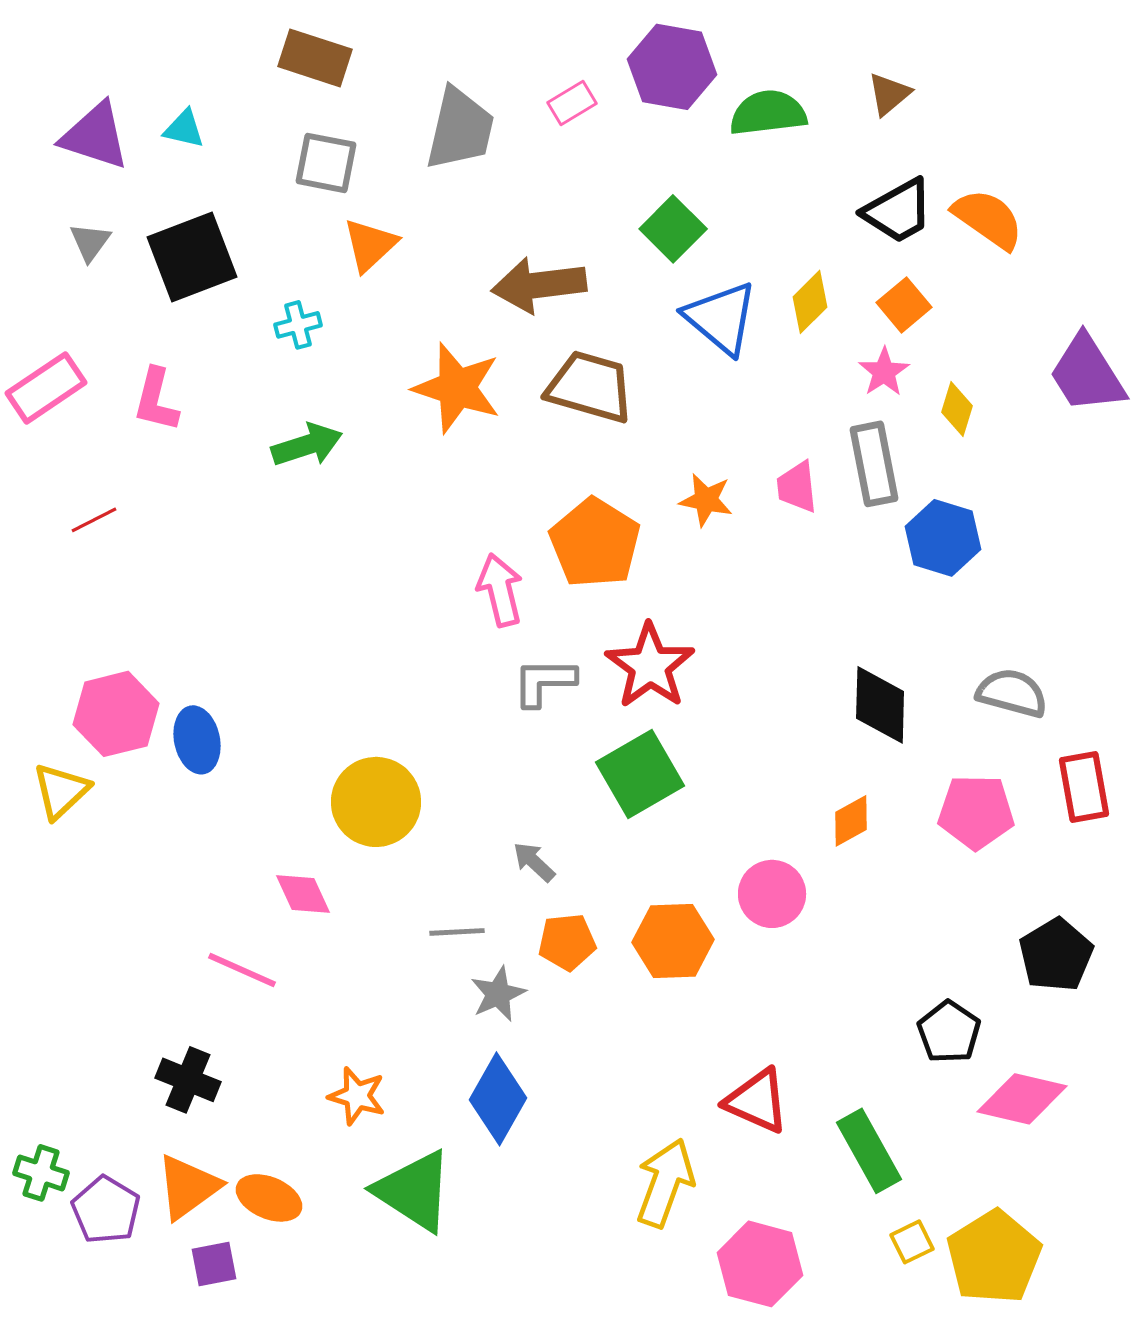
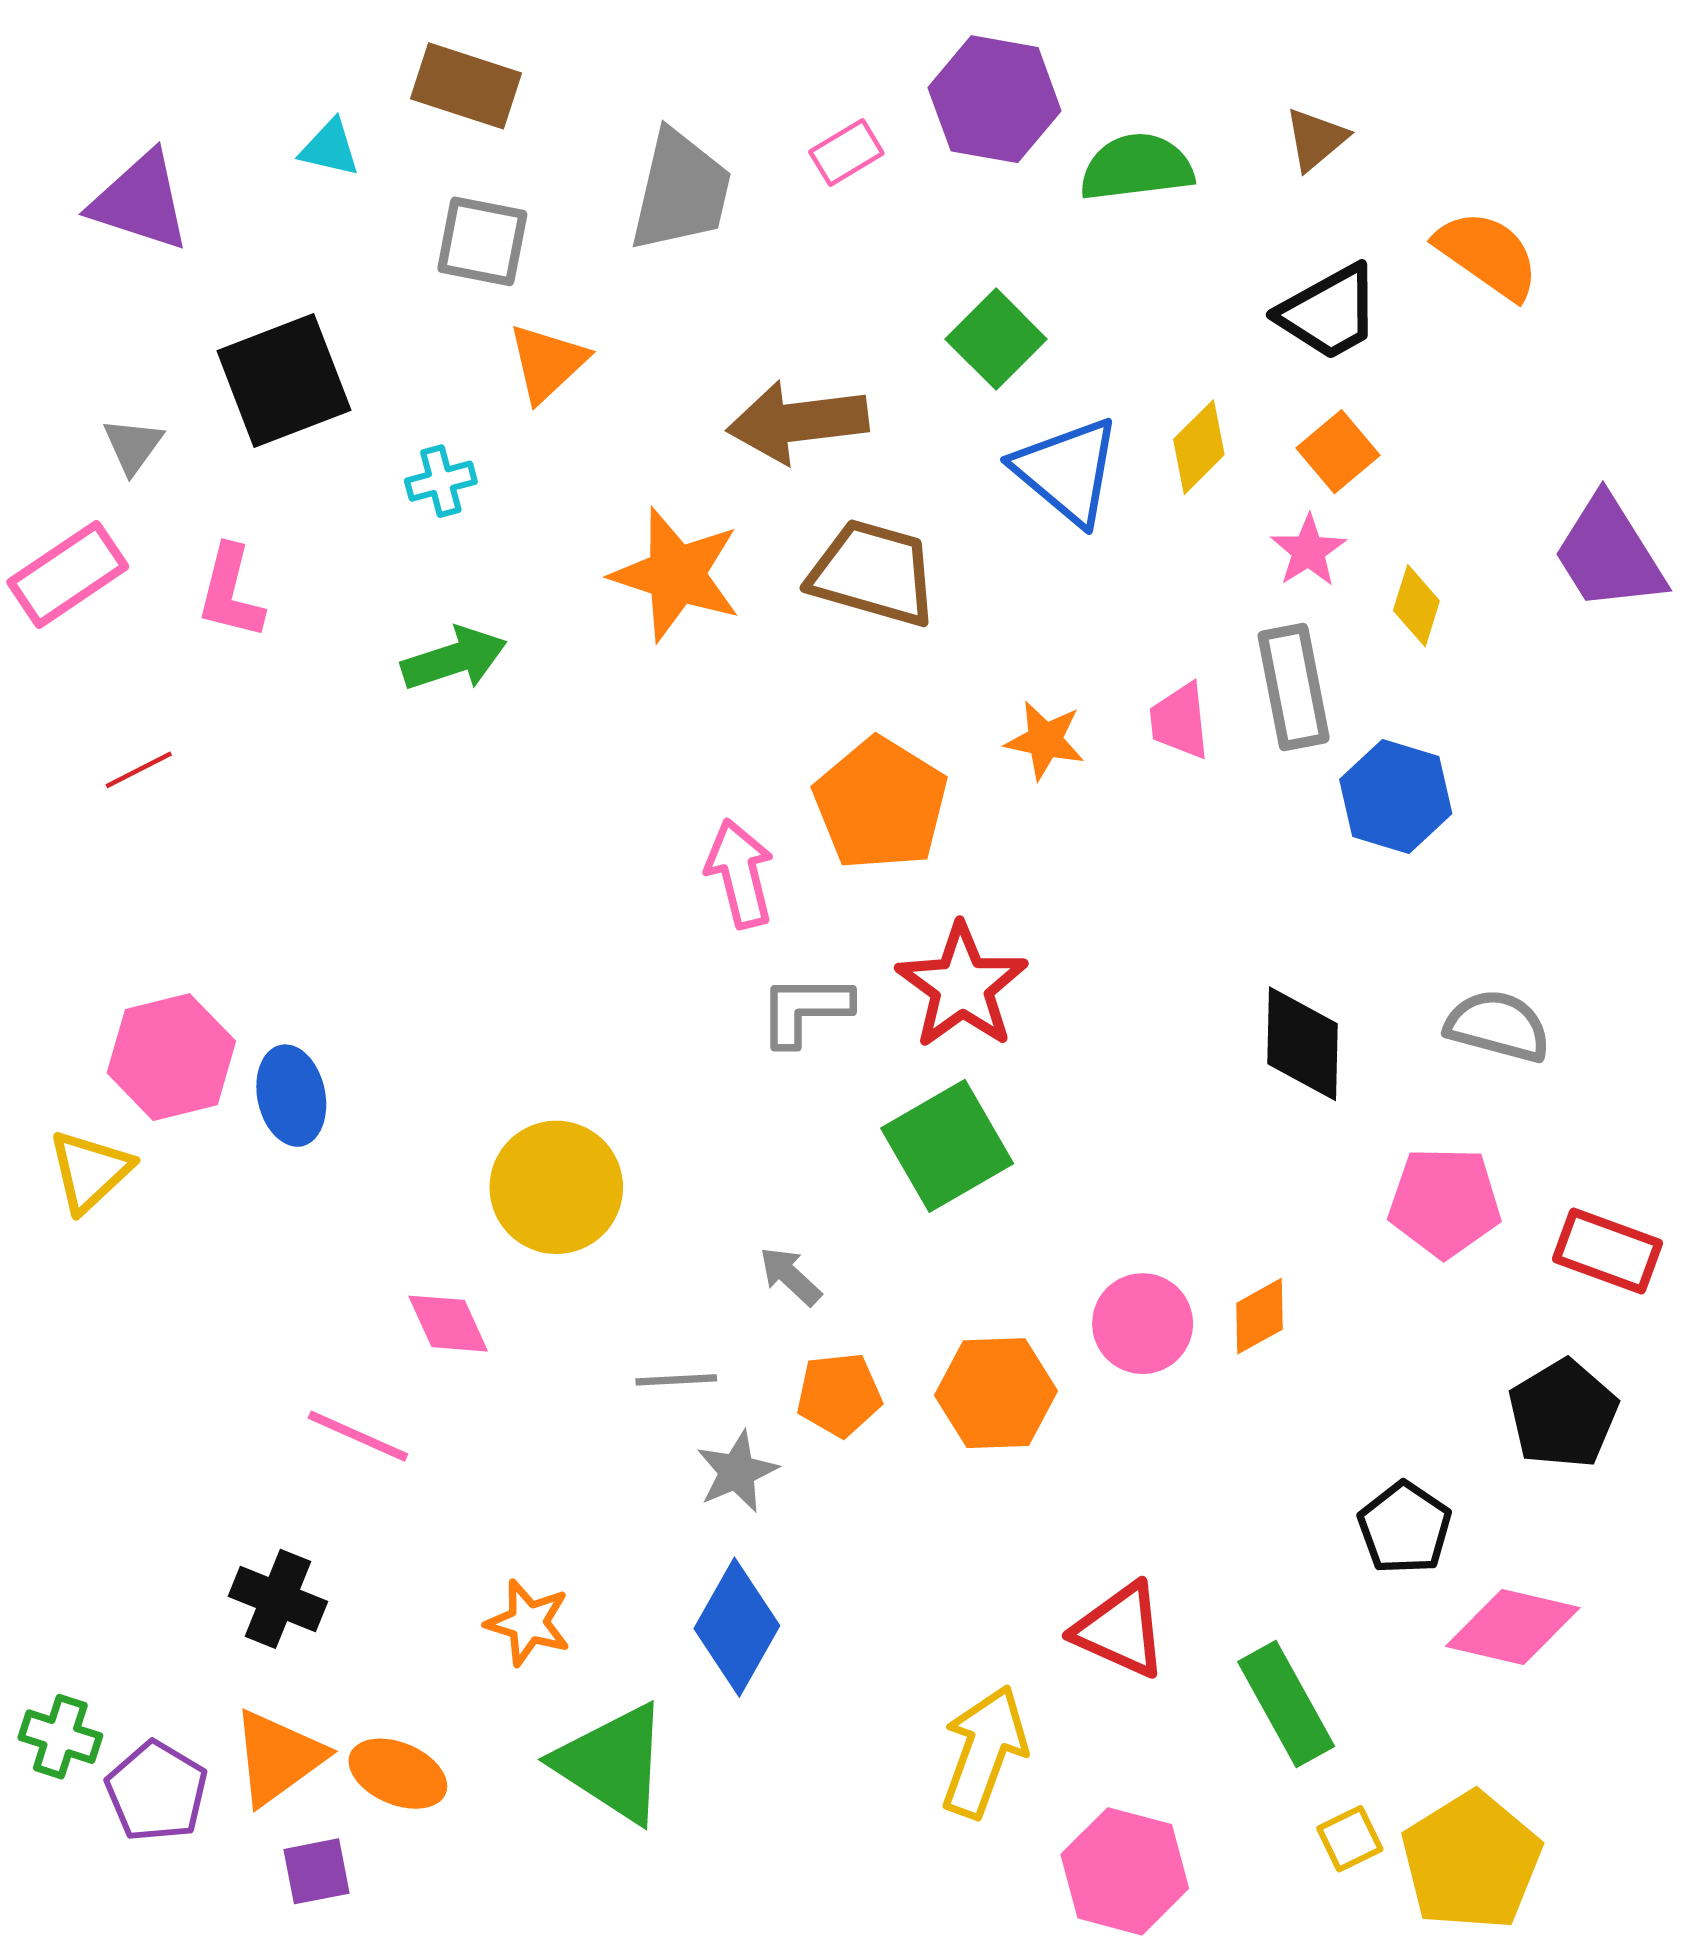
cyan triangle: (184, 129) -> (330, 148), moved
orange semicircle: (988, 219) -> (1488, 255), moved
gray triangle: (90, 242) -> (133, 446), moved
red rectangle: (1084, 787) -> (1607, 1251), moved, turned -60
orange diamond: (851, 821) -> (1260, 1316), moved

